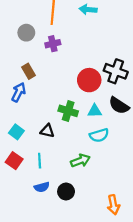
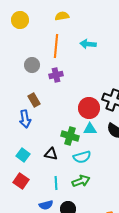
blue arrow: (19, 92) -> (25, 119), turned 144
cyan triangle: (95, 111) -> (90, 129), moved
cyan semicircle: (99, 135) -> (82, 157), moved
cyan line: (40, 161) -> (56, 183), moved

